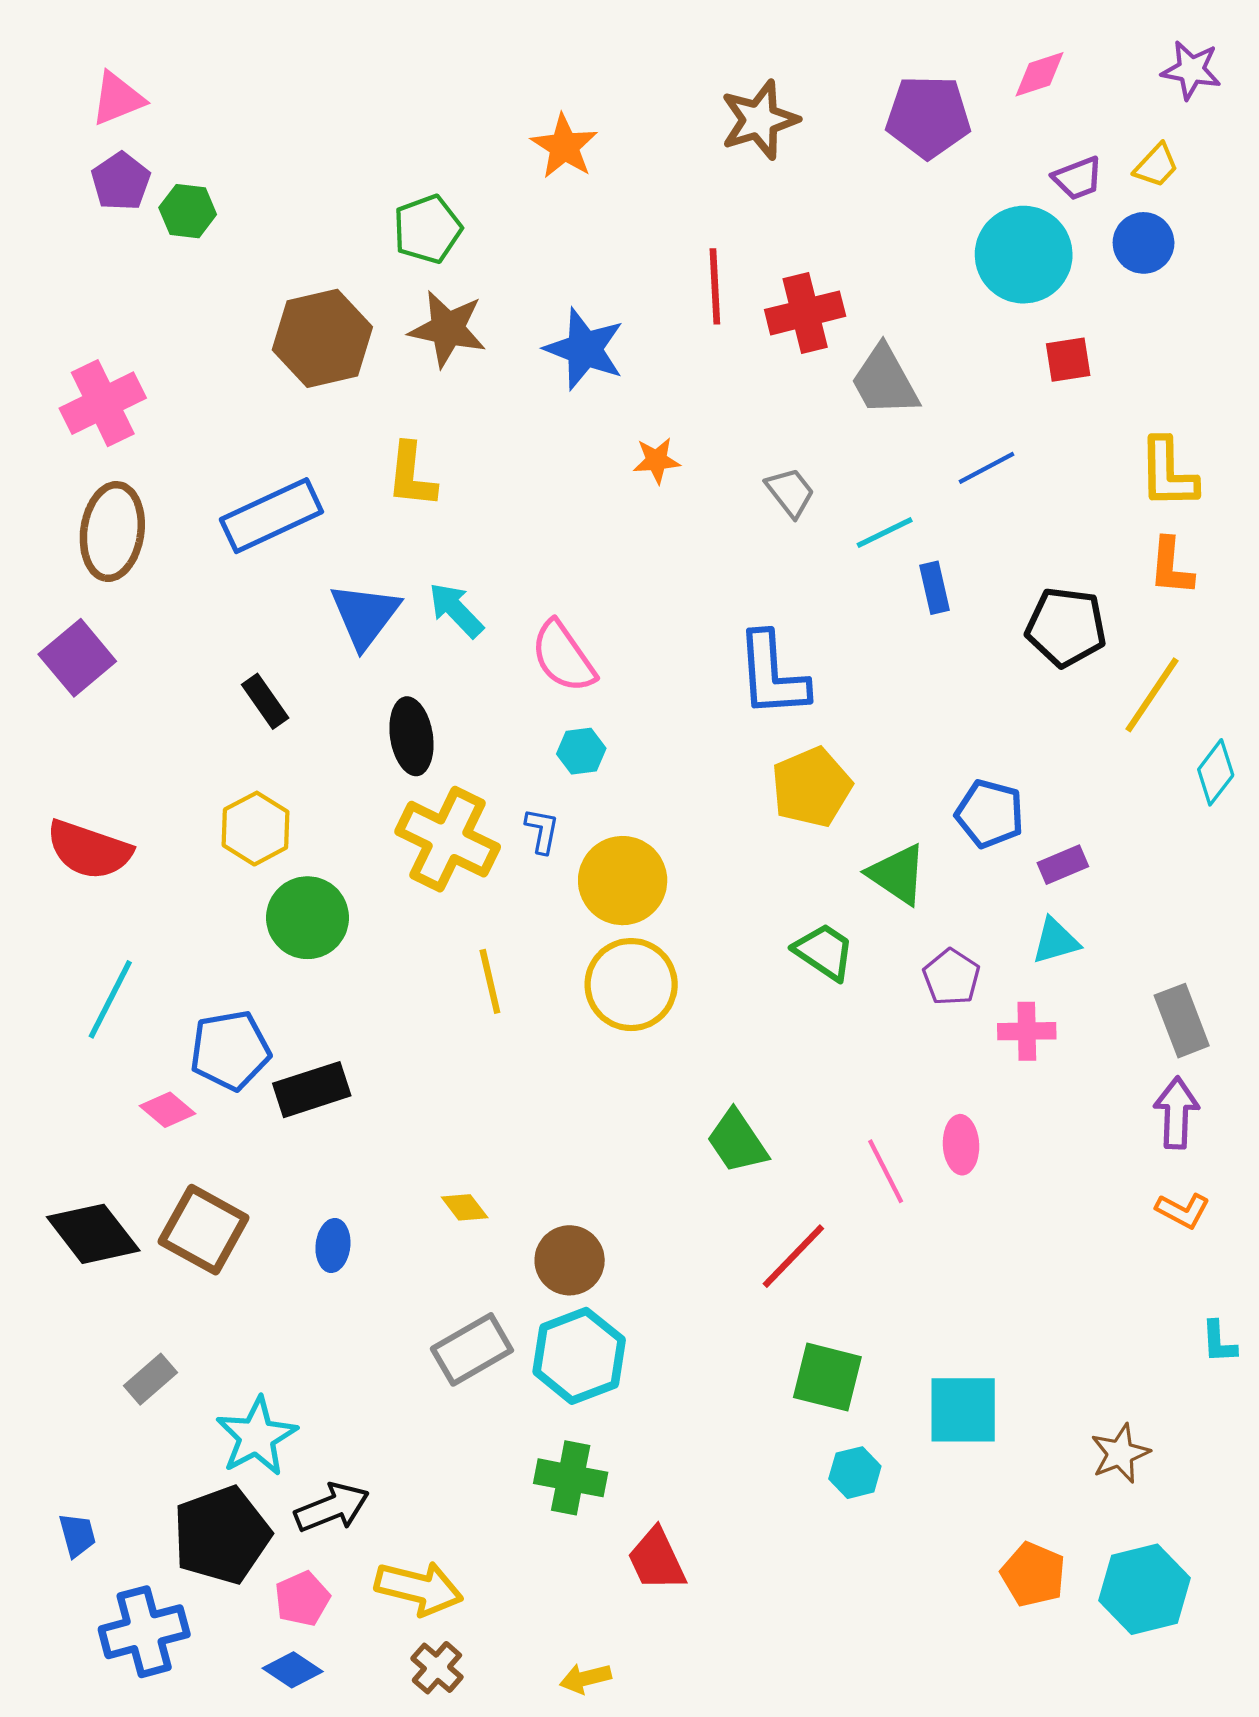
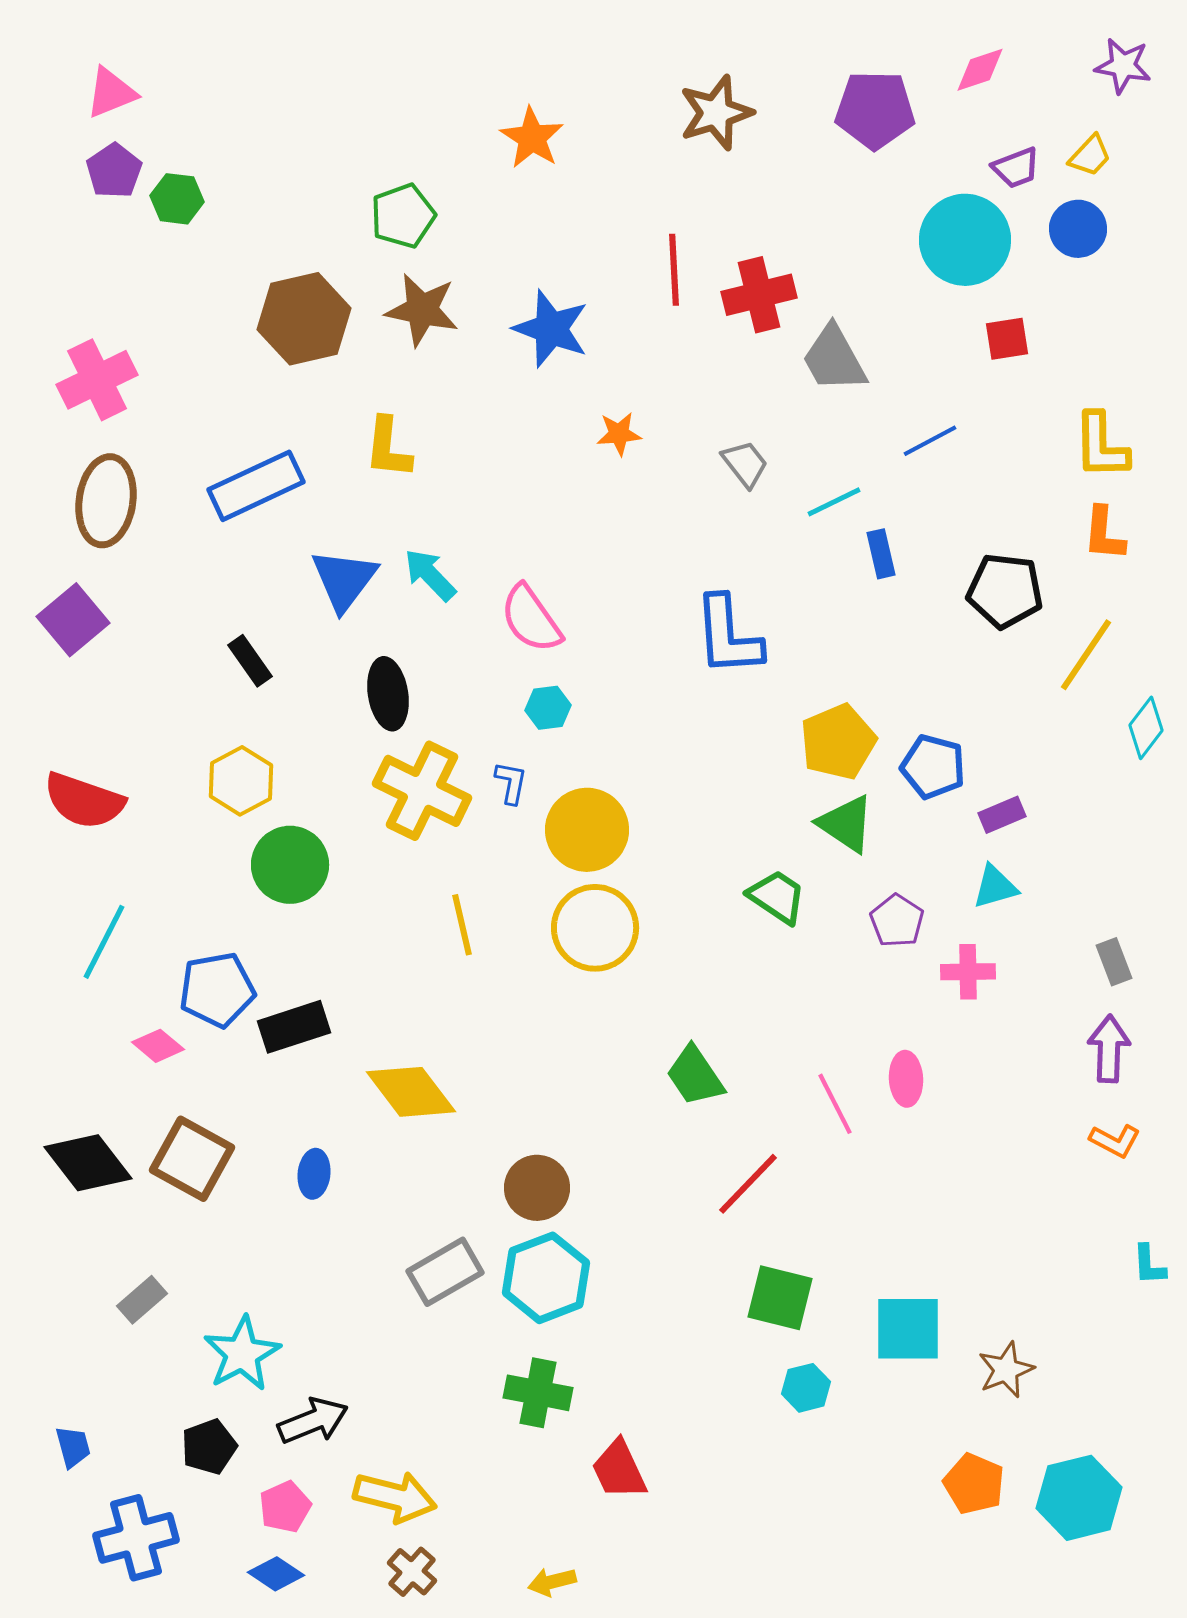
yellow pentagon: (811, 787) -> (838, 742), moved
gray rectangle: (1182, 1021) -> (1114, 962), size x0.7
yellow diamond: (465, 1207) -> (411, 1092), moved, size x2.0
brown star: (1120, 1453) -> (1006, 1370), moved
black pentagon: (222, 1535) -> (209, 1447), size x0.6

